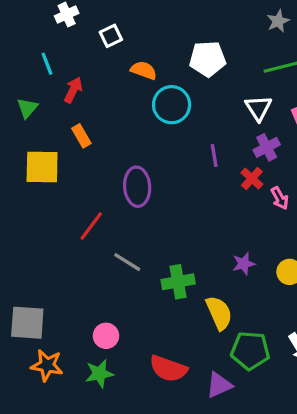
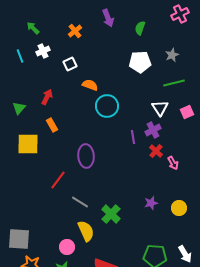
white pentagon: (208, 59) -> (140, 62), moved
cyan line: (47, 64) -> (20, 56), moved
purple cross: (267, 147) -> (153, 130), moved
green cross: (178, 282) -> (111, 214), turned -36
yellow semicircle: (219, 313) -> (86, 231), moved

